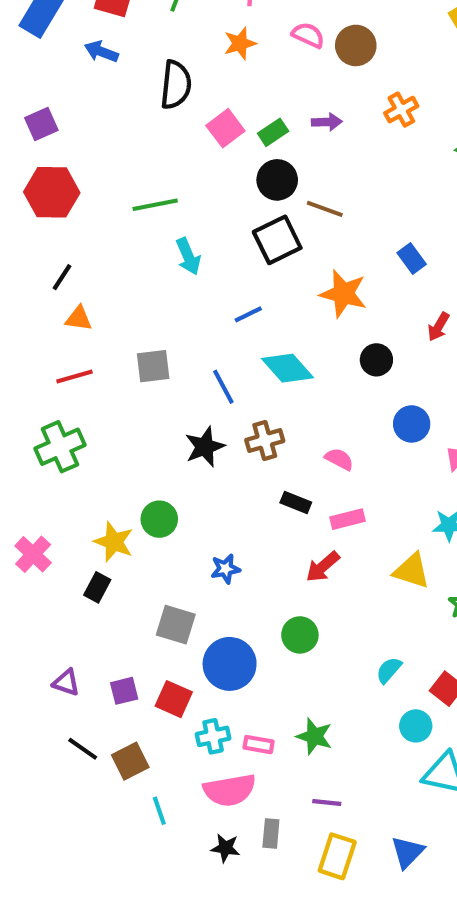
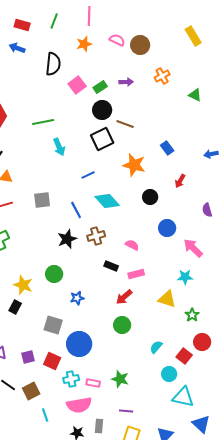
green circle: (159, 519) -> (54, 274), moved
green circle: (300, 635) -> (122, 325), moved

